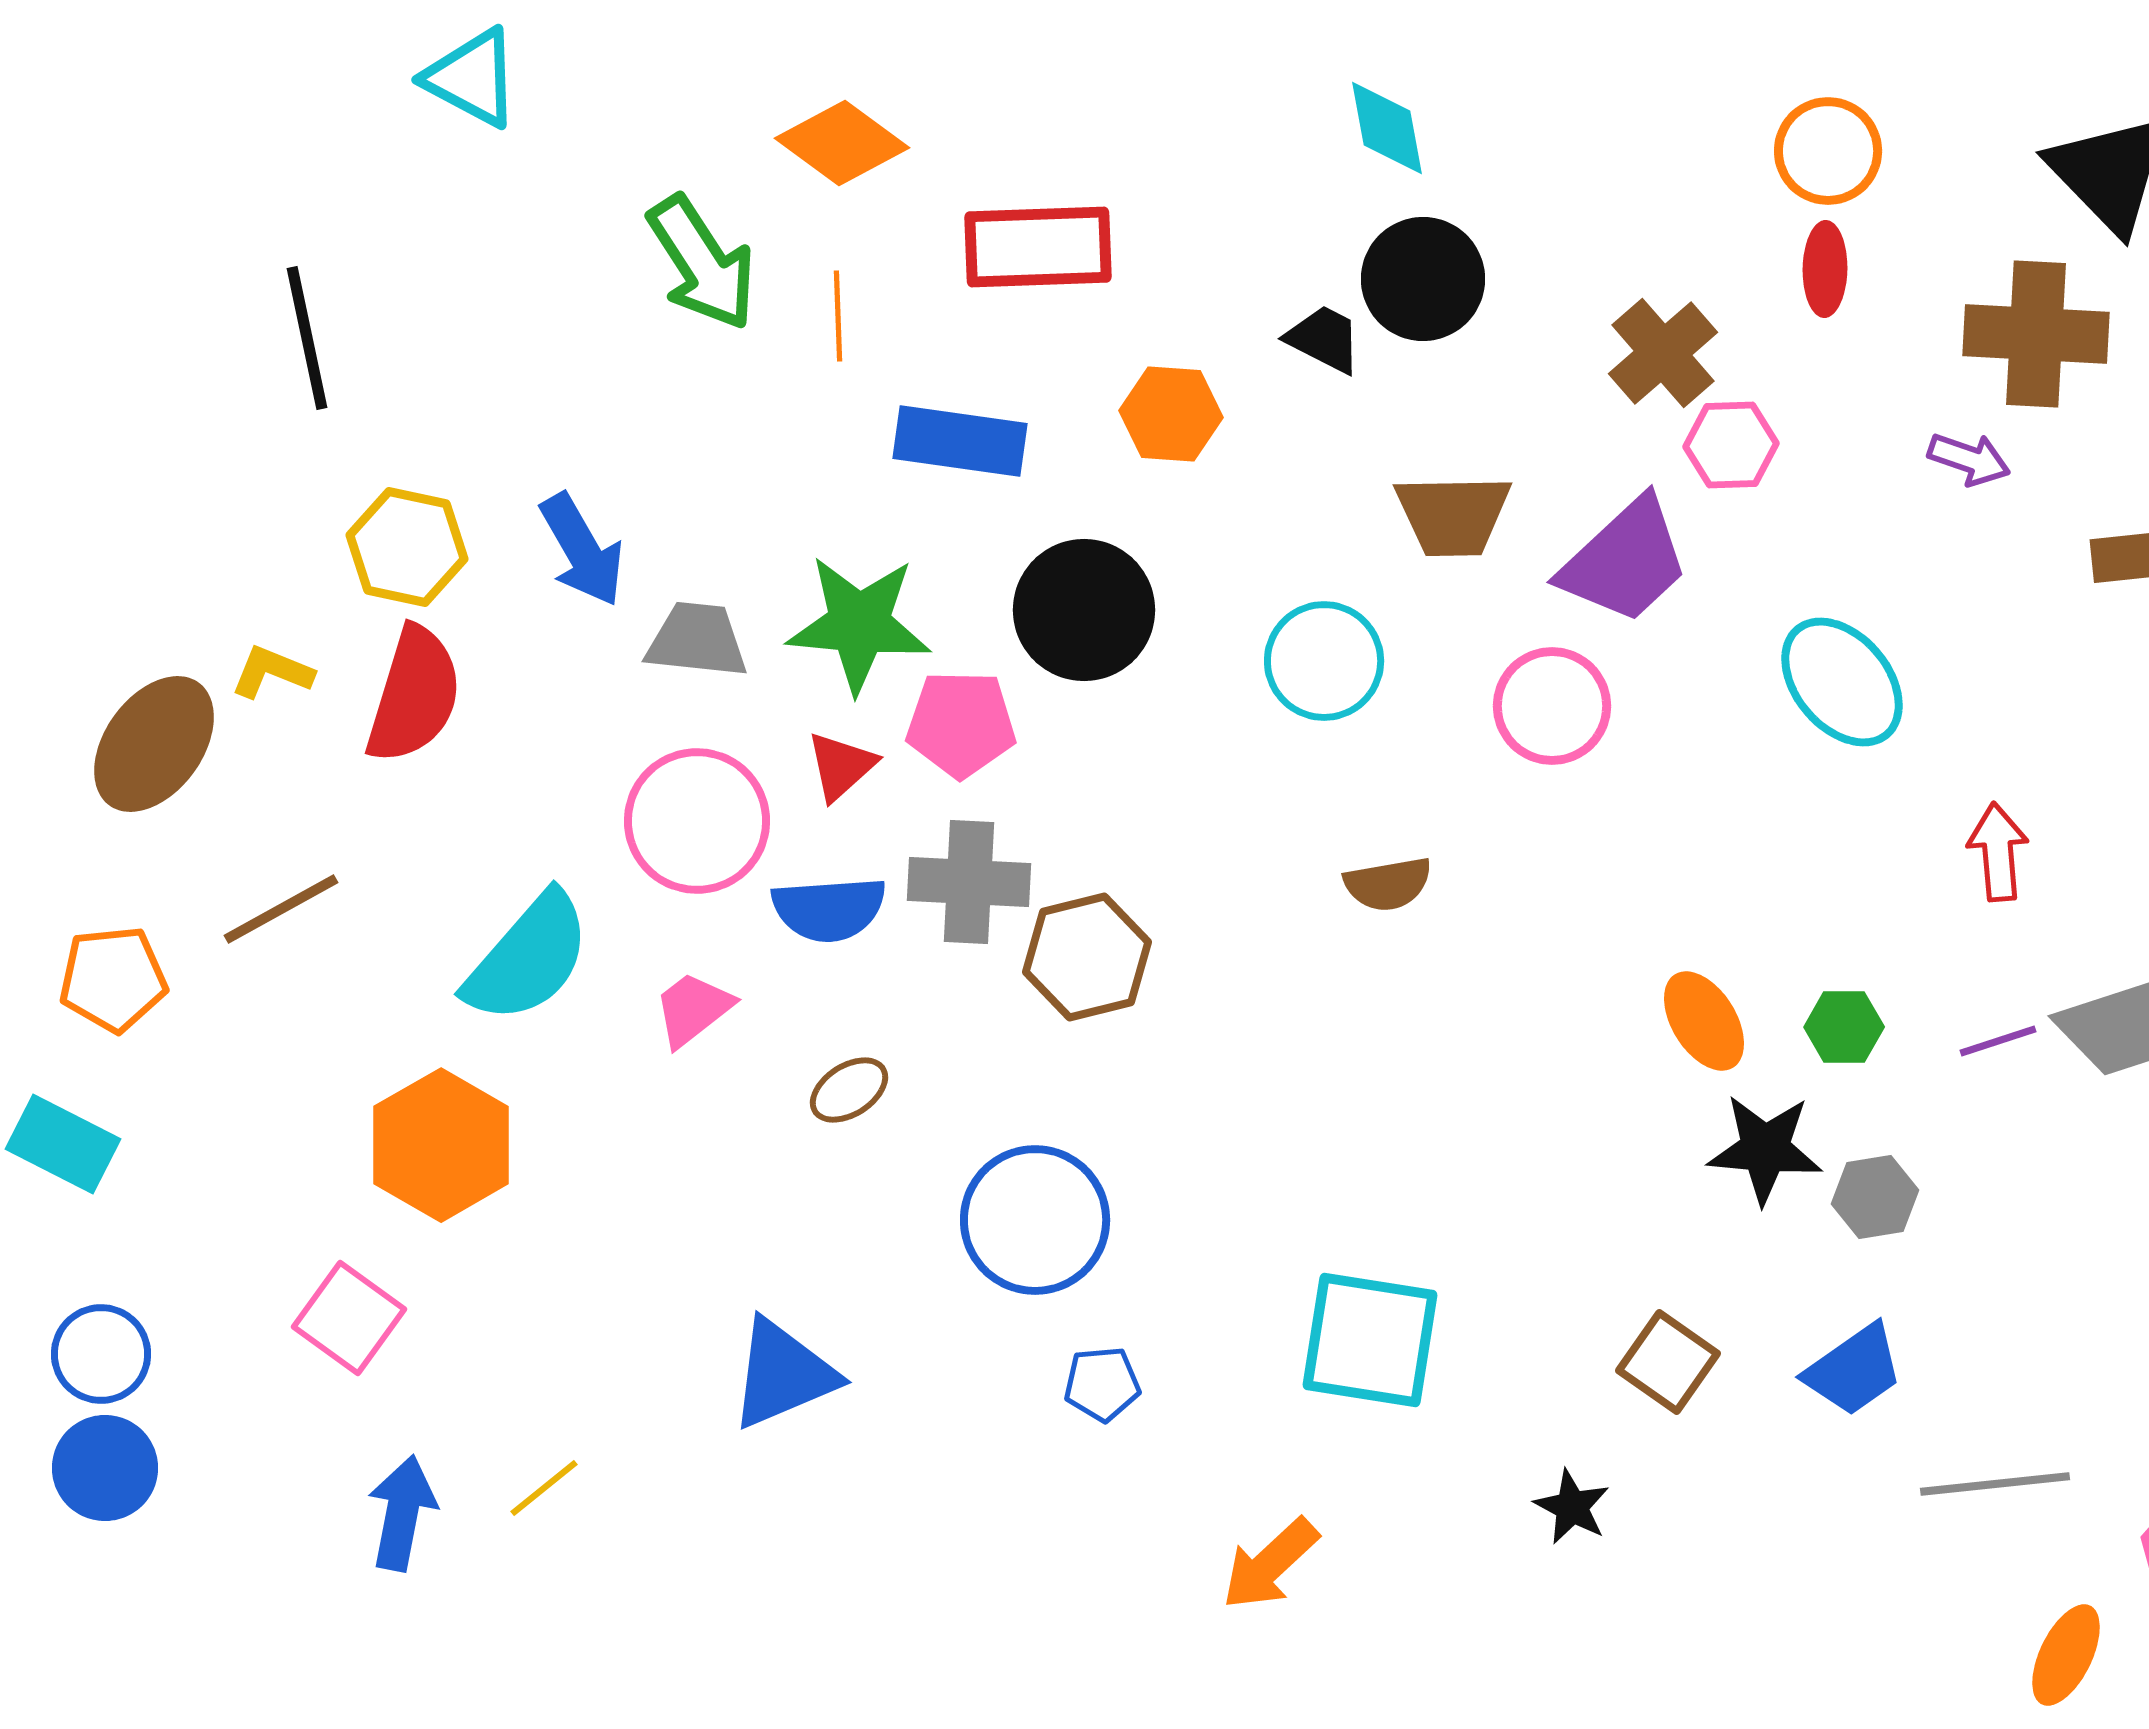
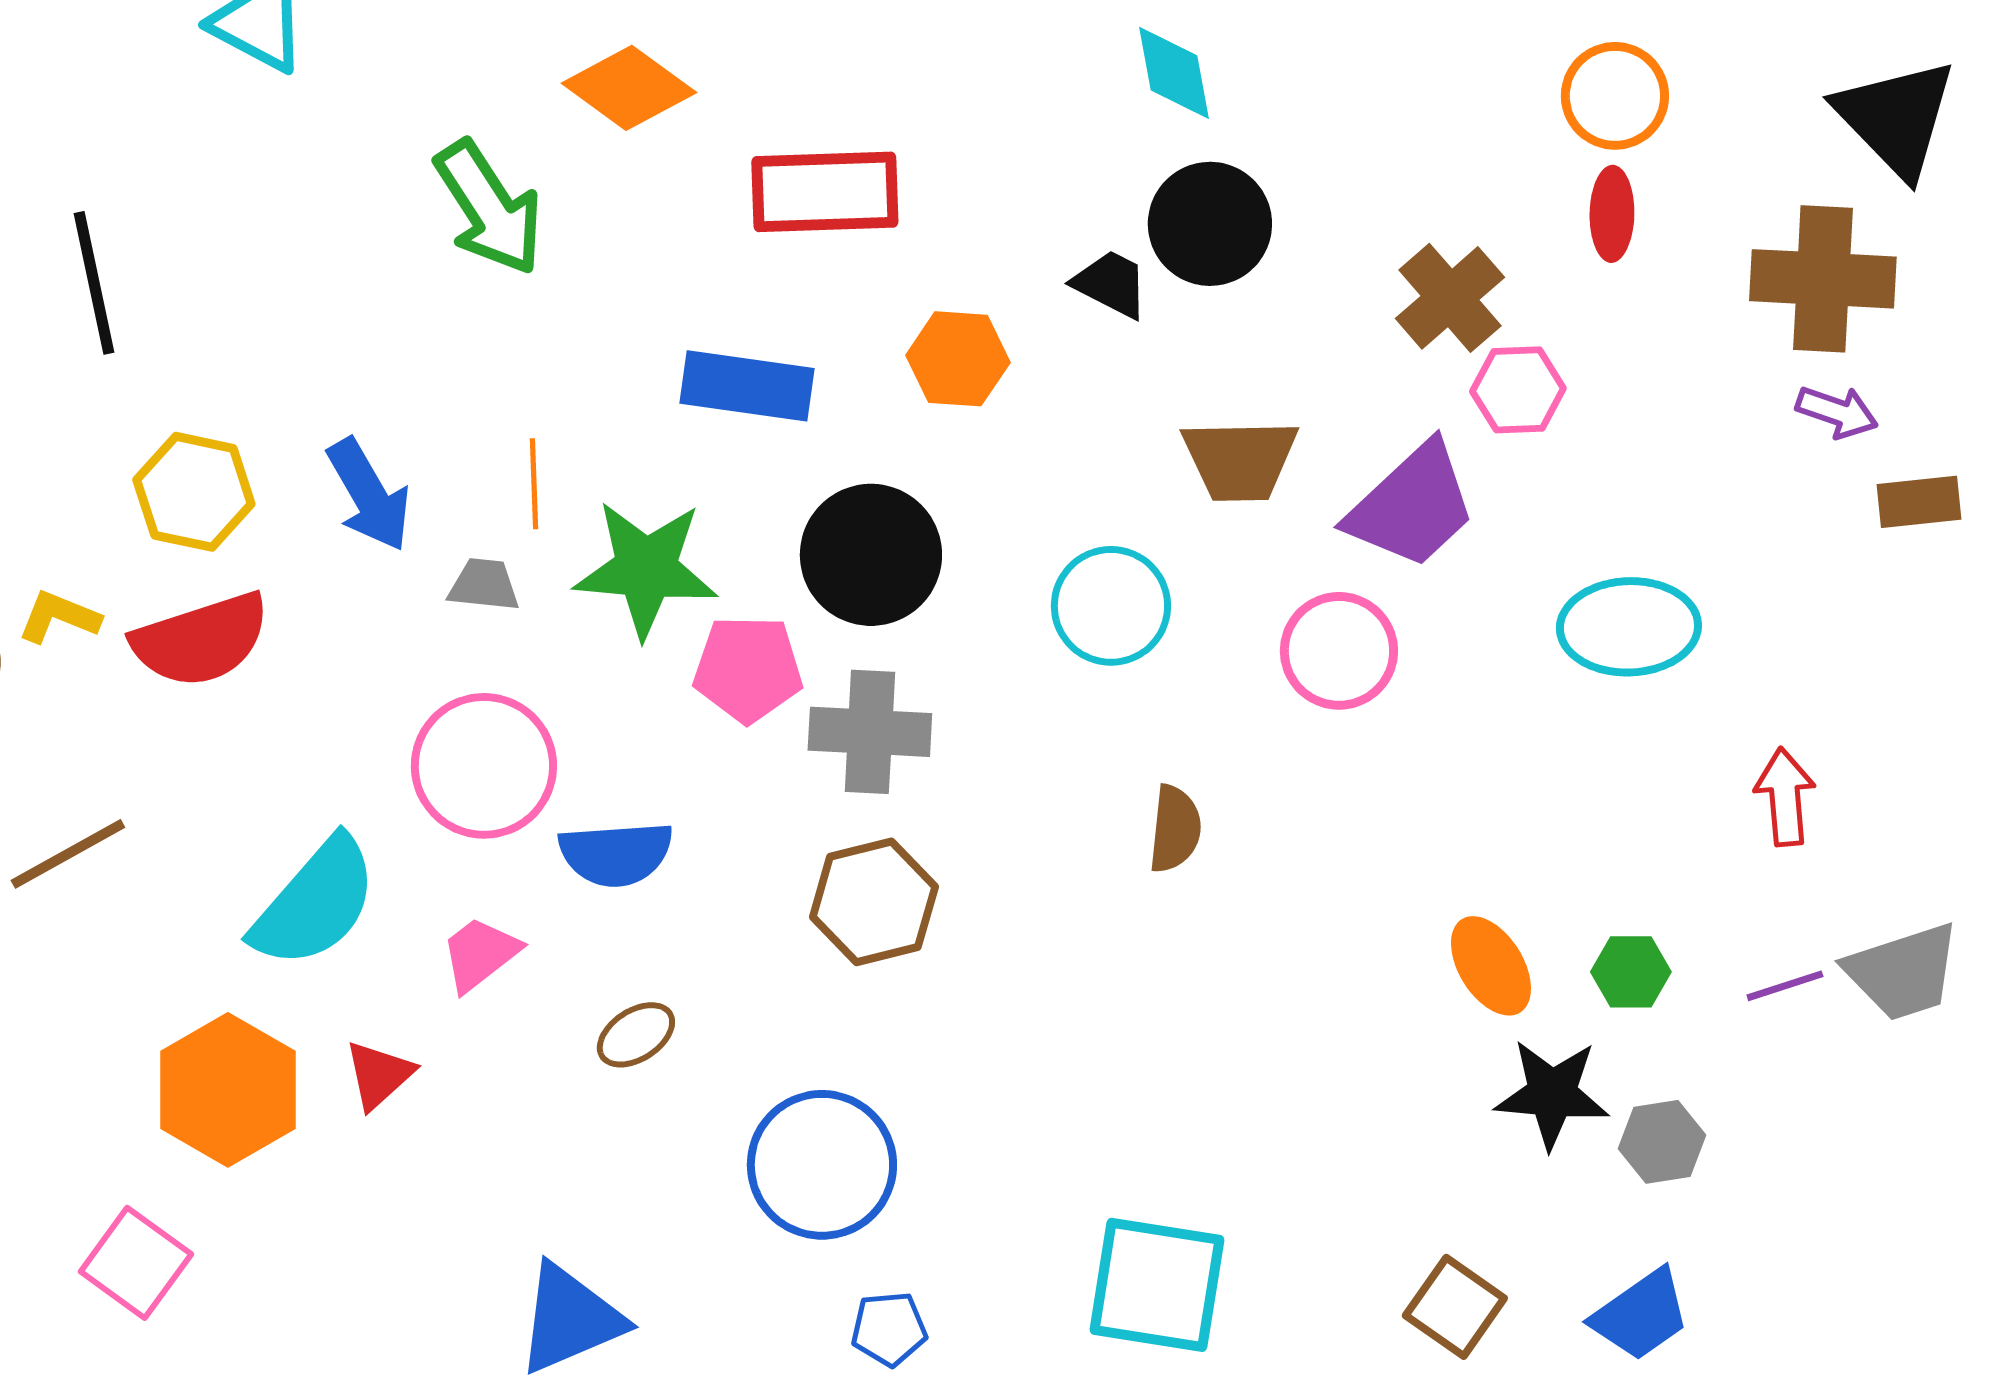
orange line: (838, 316) -> (534, 484), moved
purple arrow: (1969, 459) -> (1837, 412), moved
gray trapezoid: (697, 640) -> (484, 585), size x0.7
cyan ellipse: (1842, 682) -> (1629, 627), turned -52
red semicircle: (414, 695) -> (201, 640), turned 55
red triangle: (841, 766) -> (379, 1075), moved
gray cross: (969, 882) -> (870, 732), moved
brown semicircle: (1388, 884) -> (1175, 829), turned -74

